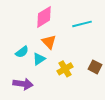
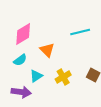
pink diamond: (44, 17) -> (23, 34), moved
cyan triangle: (39, 59) -> (36, 76), moved

